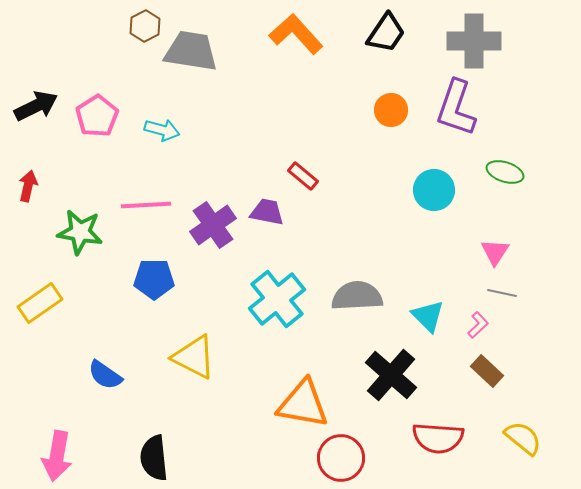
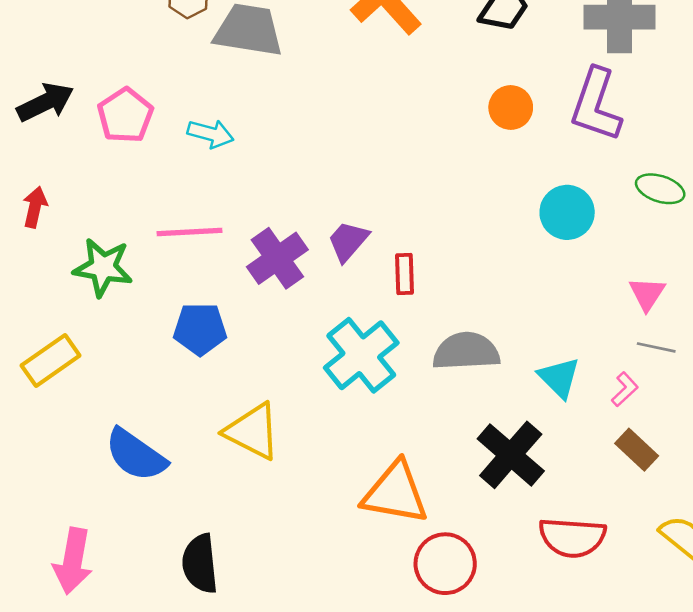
red rectangle: (303, 176) -> (405, 274), moved, turned 48
purple trapezoid: (267, 212) -> (348, 241), turned -60
blue semicircle: (105, 375) -> (136, 455), size x1.4

